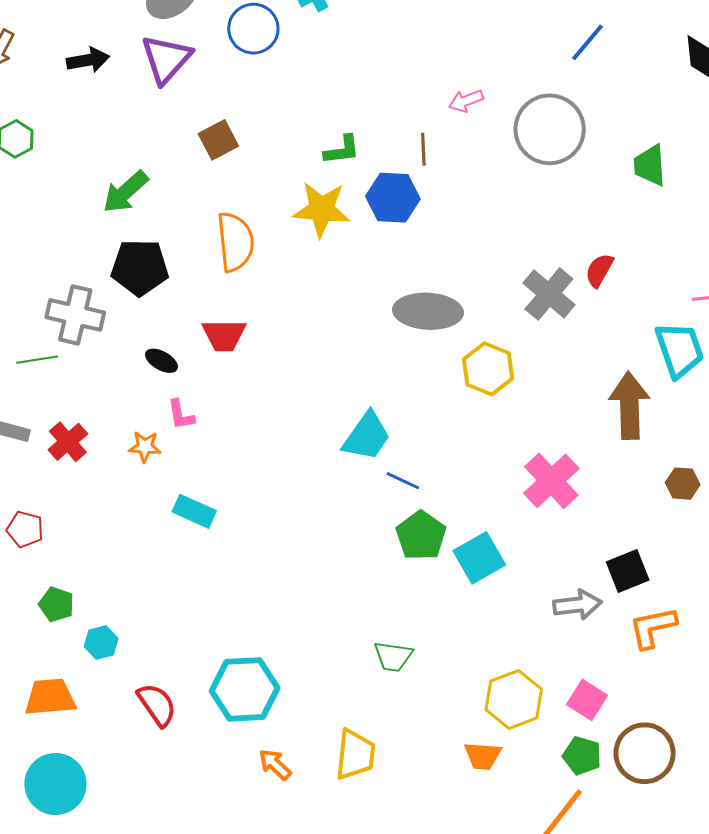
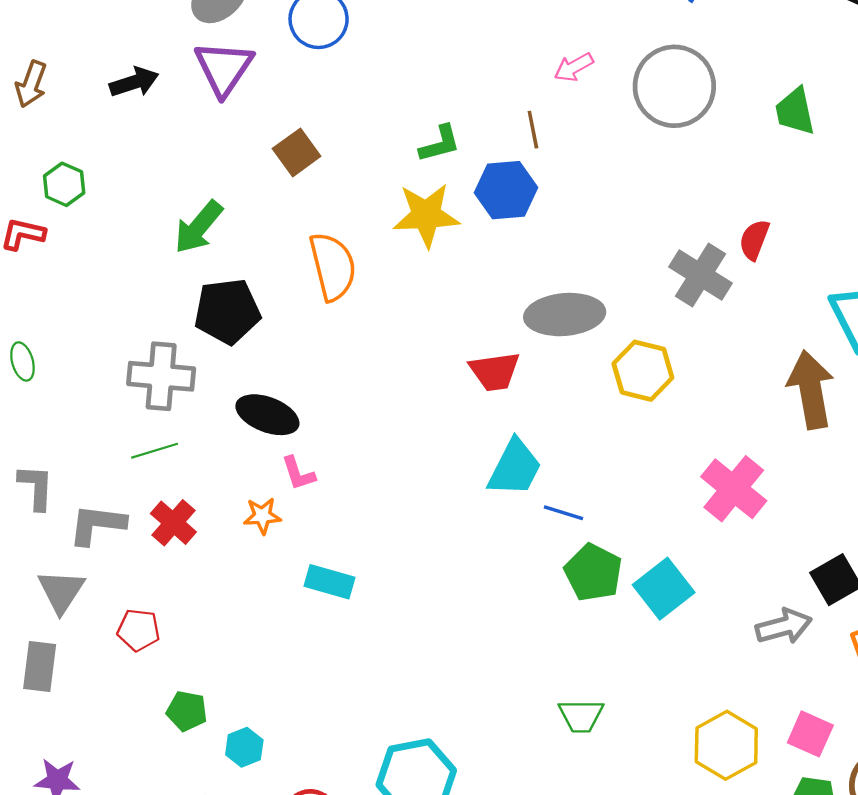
red trapezoid: (224, 335) -> (495, 371), moved
green line: (37, 360) -> (155, 451), moved
black ellipse: (162, 361) -> (267, 415), size x1.6

